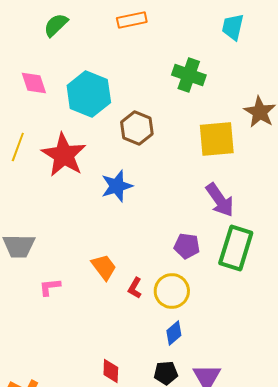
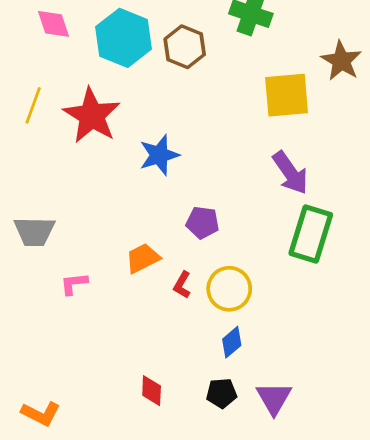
brown hexagon: (137, 128) -> (185, 47), moved
purple pentagon: (187, 246) -> (202, 223), moved
orange trapezoid: (104, 267) -> (143, 258), turned -80

